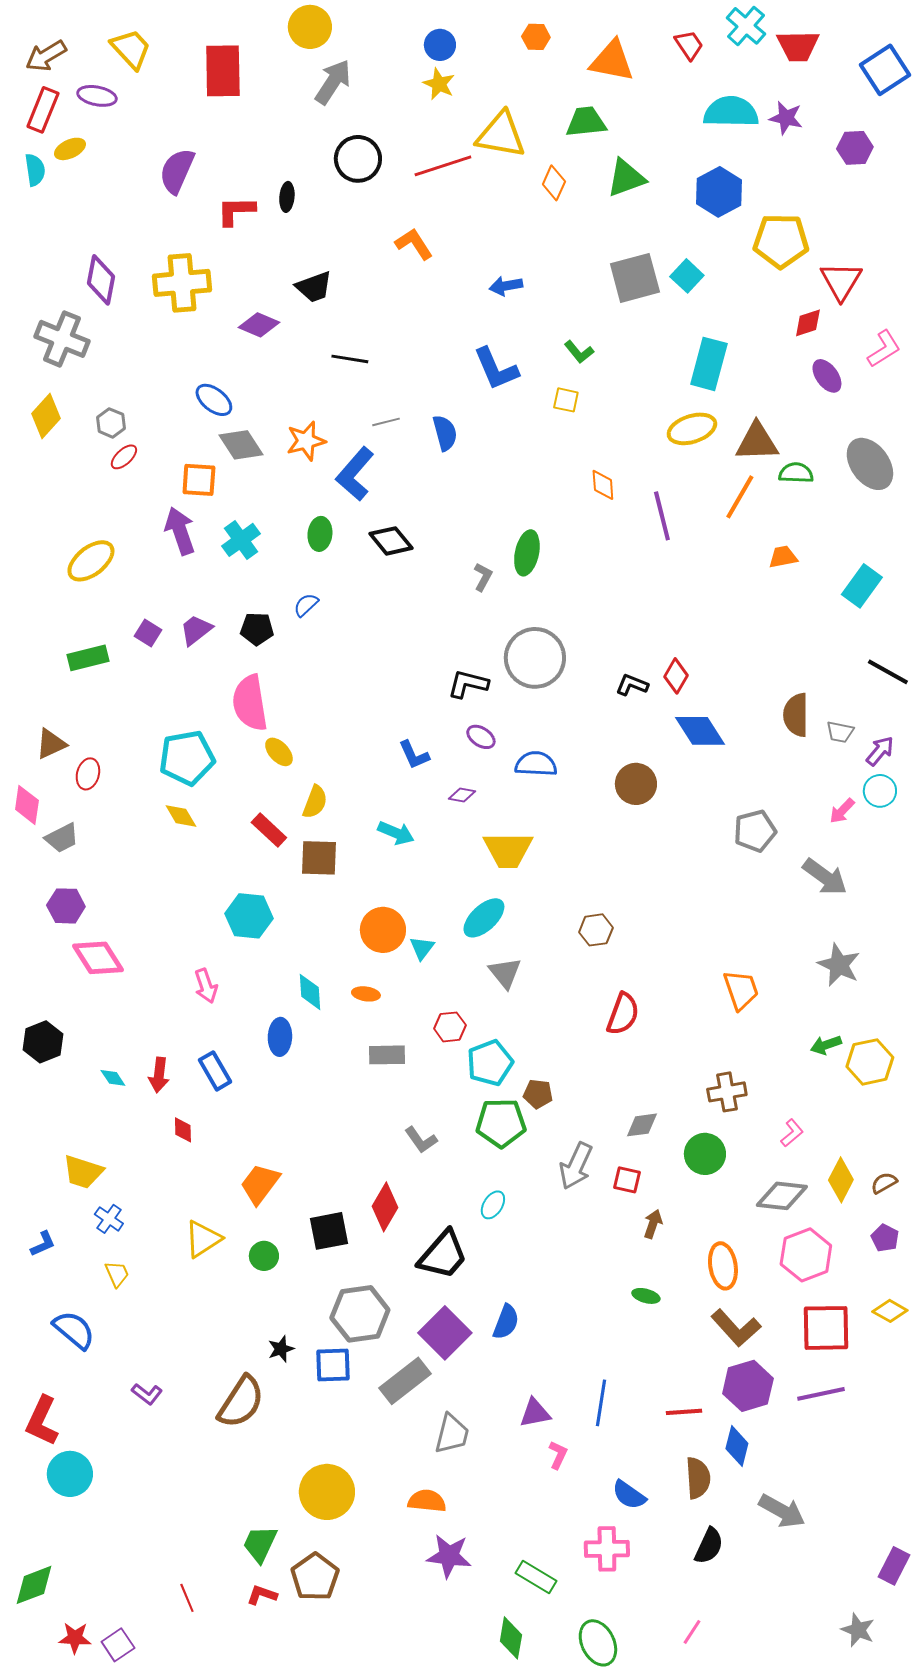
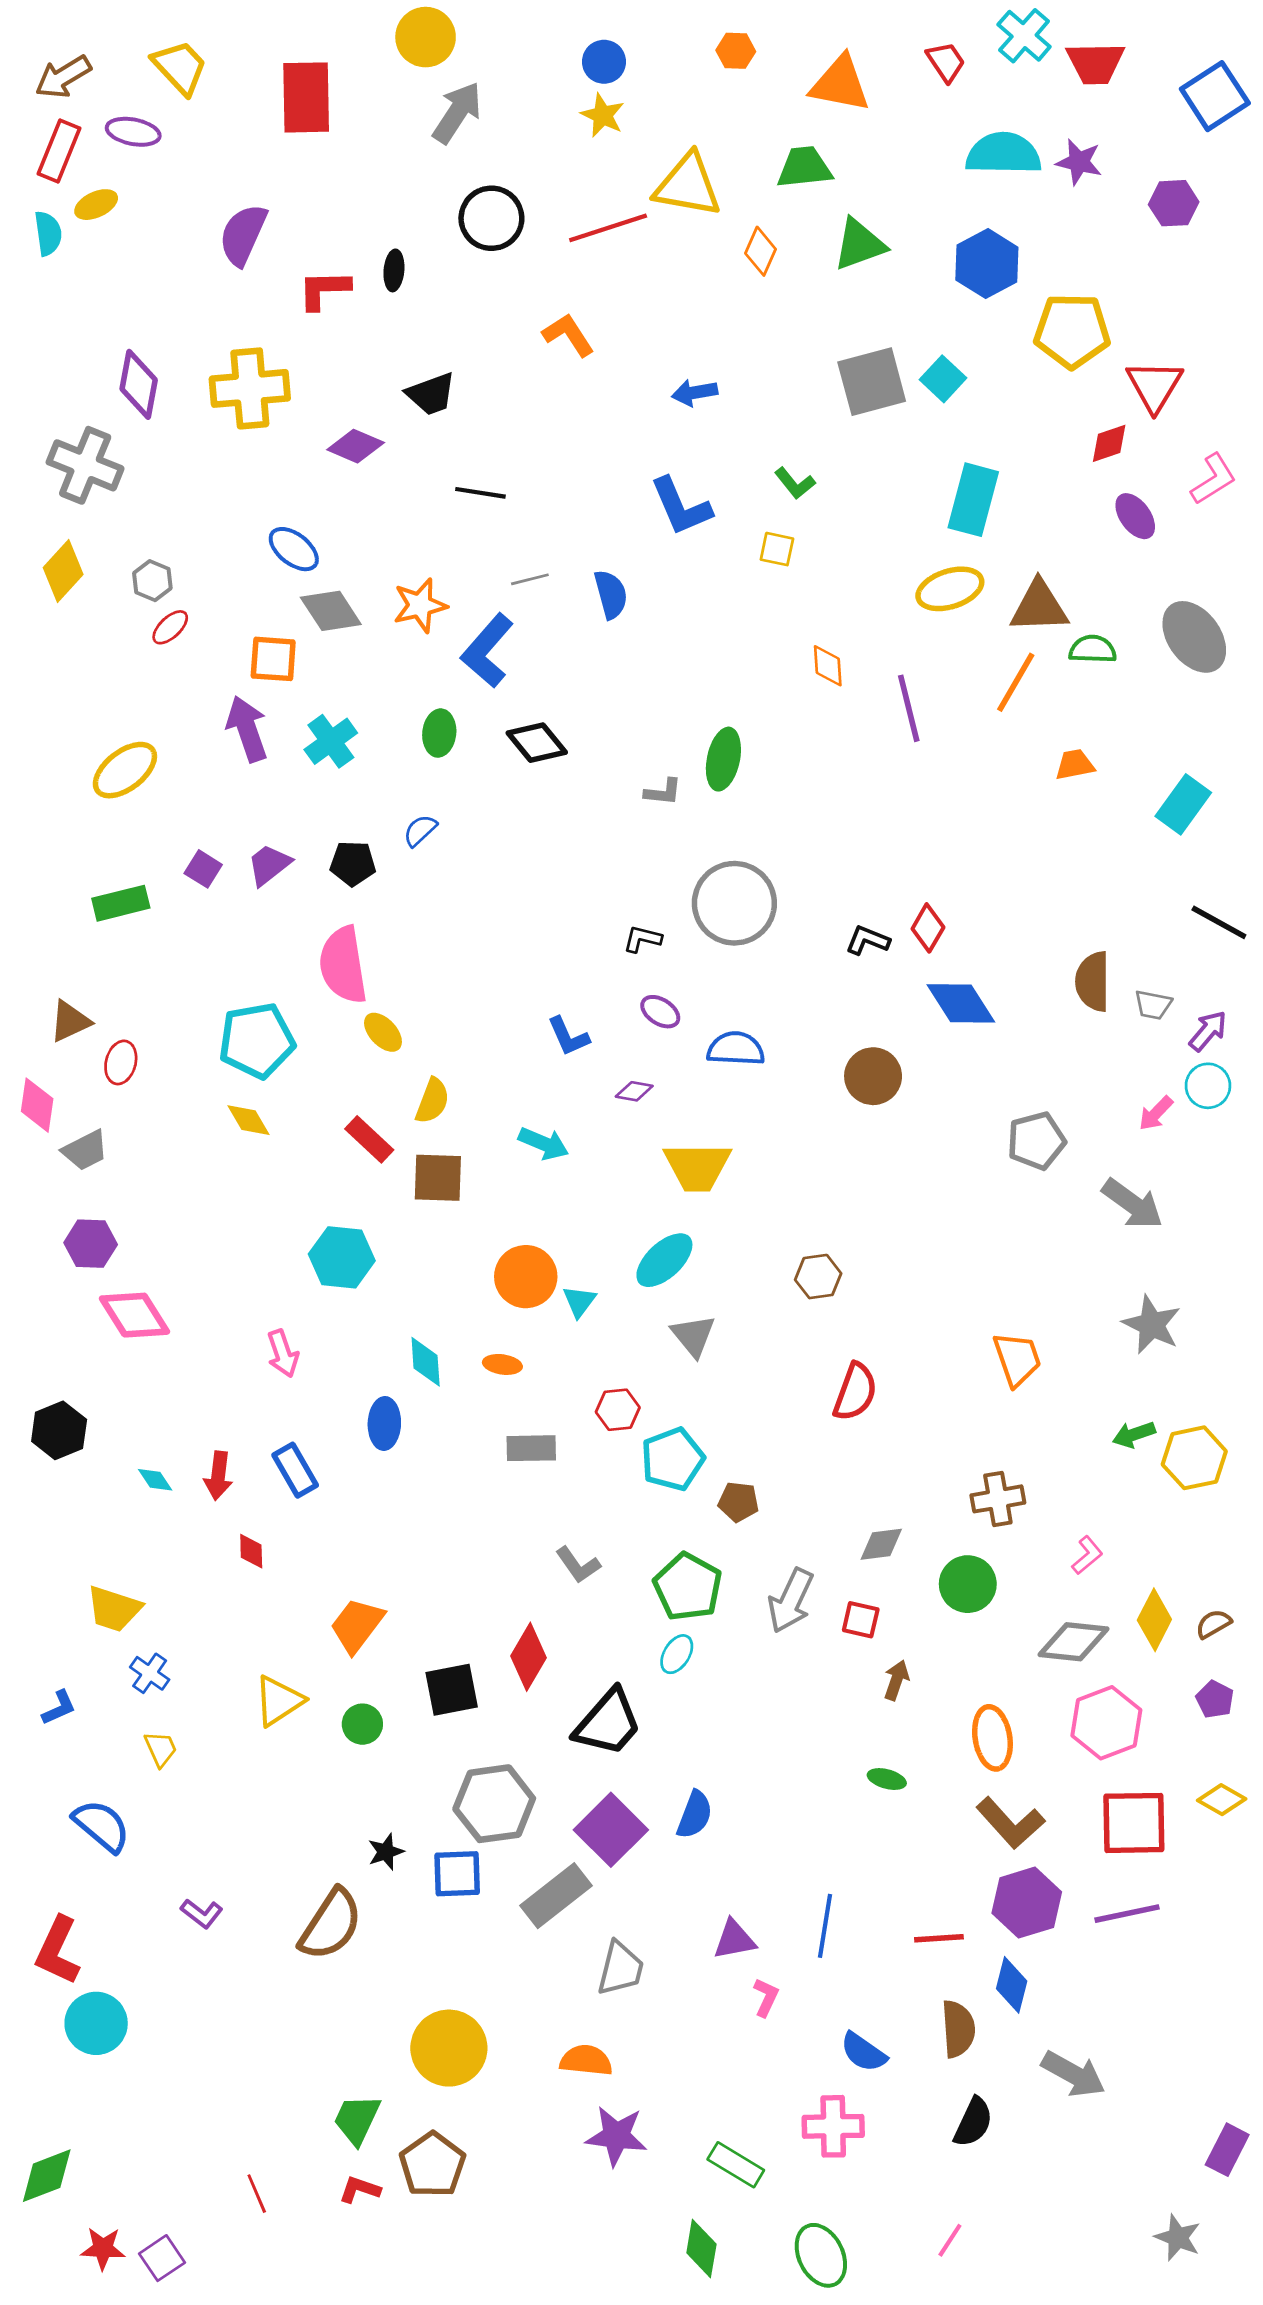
gray L-shape: (483, 577) -> (663, 792), turned 68
black L-shape: (468, 684) -> (642, 939), size x0.7
green pentagon: (501, 1123) -> (688, 1587), moved, turned 30

